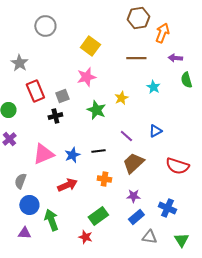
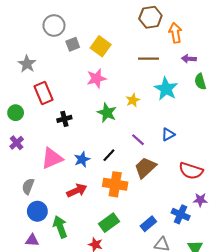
orange arrow: (162, 33) -> (175, 33), turned -30
cyan star: (153, 87) -> (166, 89), size x1.6
gray square: (62, 96) -> (73, 44), moved
black line: (98, 151) -> (109, 155), turned -40
orange cross: (104, 179) -> (115, 184), size x1.6
purple star: (133, 196) -> (200, 200), moved

